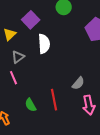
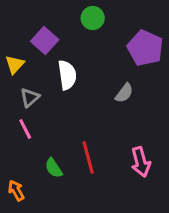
gray semicircle: (78, 83) -> (124, 93), moved

